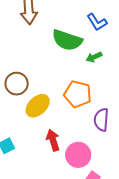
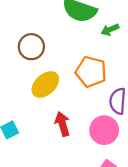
brown circle: (17, 84) -> (31, 47), moved
pink circle: (78, 155) -> (104, 130), moved

